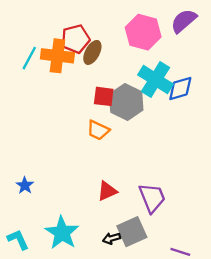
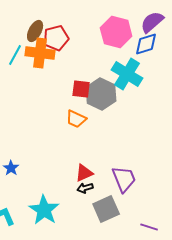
brown ellipse: (92, 52) -> (35, 31), moved
blue diamond: (180, 88) -> (146, 44), moved
black arrow: (112, 238) -> (85, 188), moved

